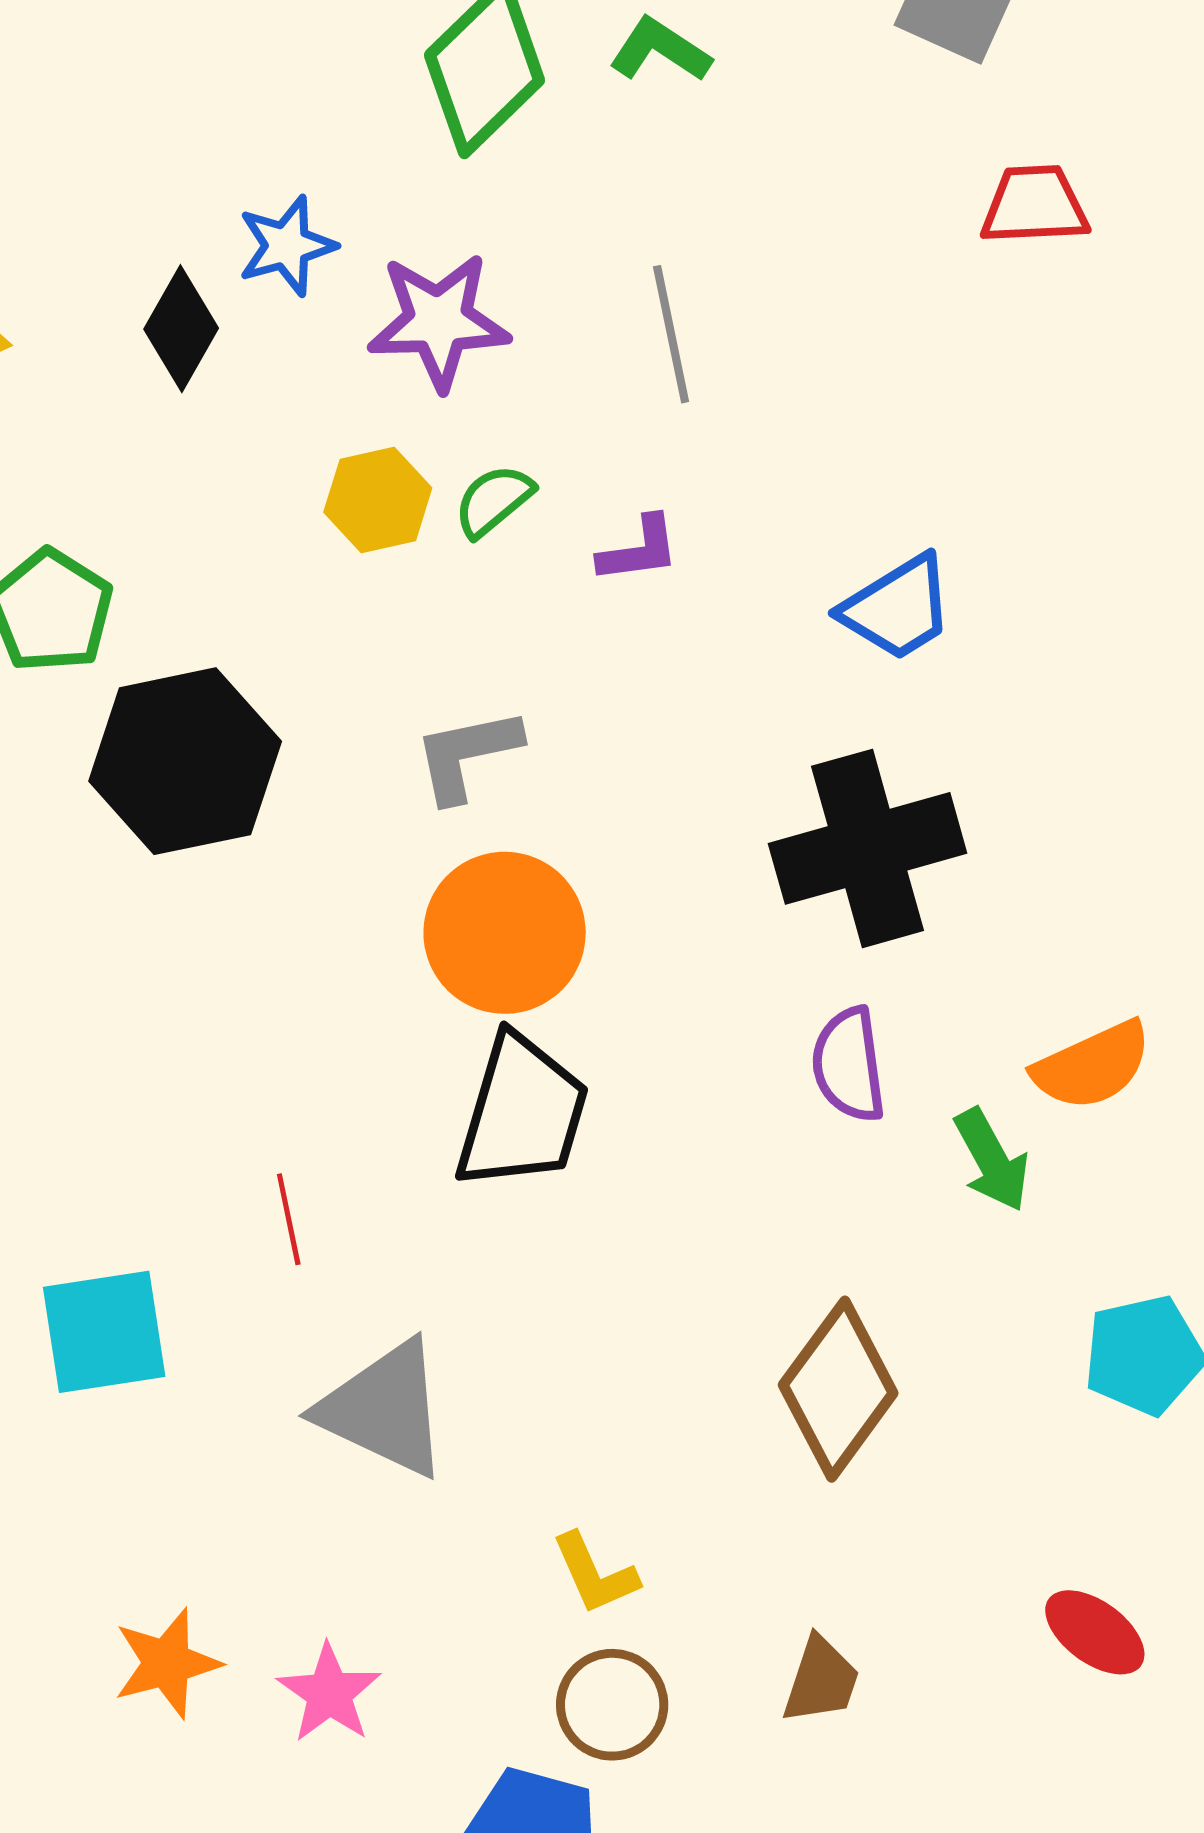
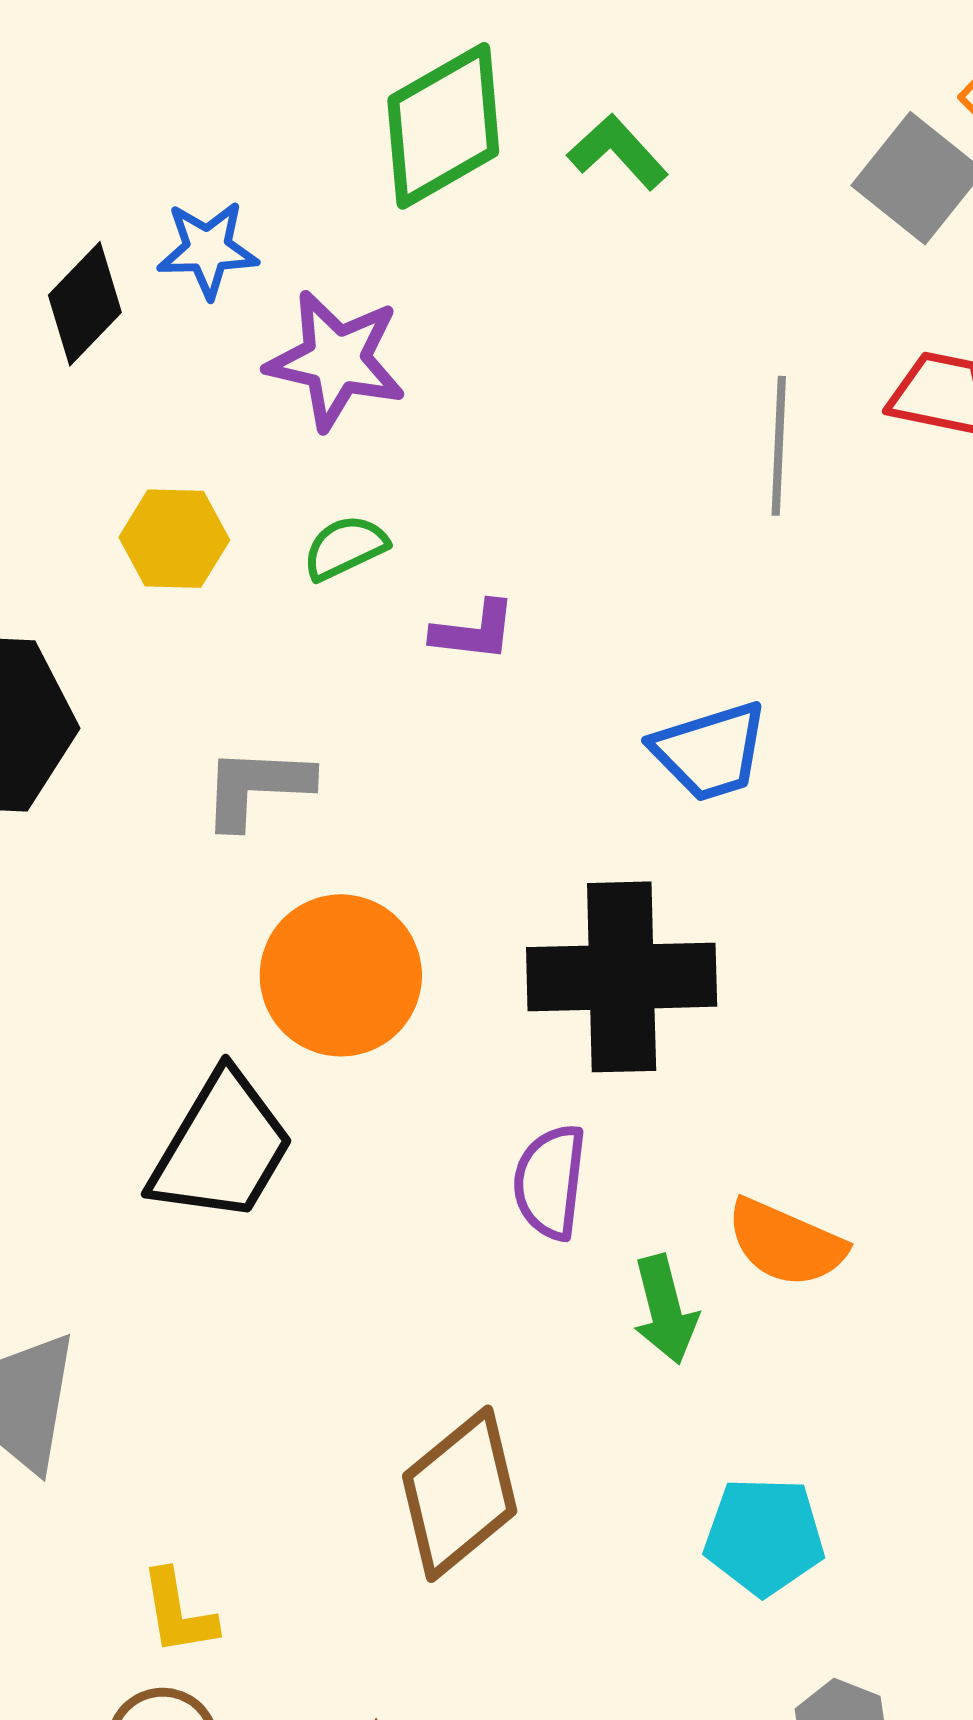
gray line: (671, 334) -> (779, 446), moved
yellow hexagon: (378, 500) -> (174, 539), moved
orange circle: (505, 933) -> (341, 975), moved
orange semicircle: (1092, 1066) -> (786, 1243), turned 34

